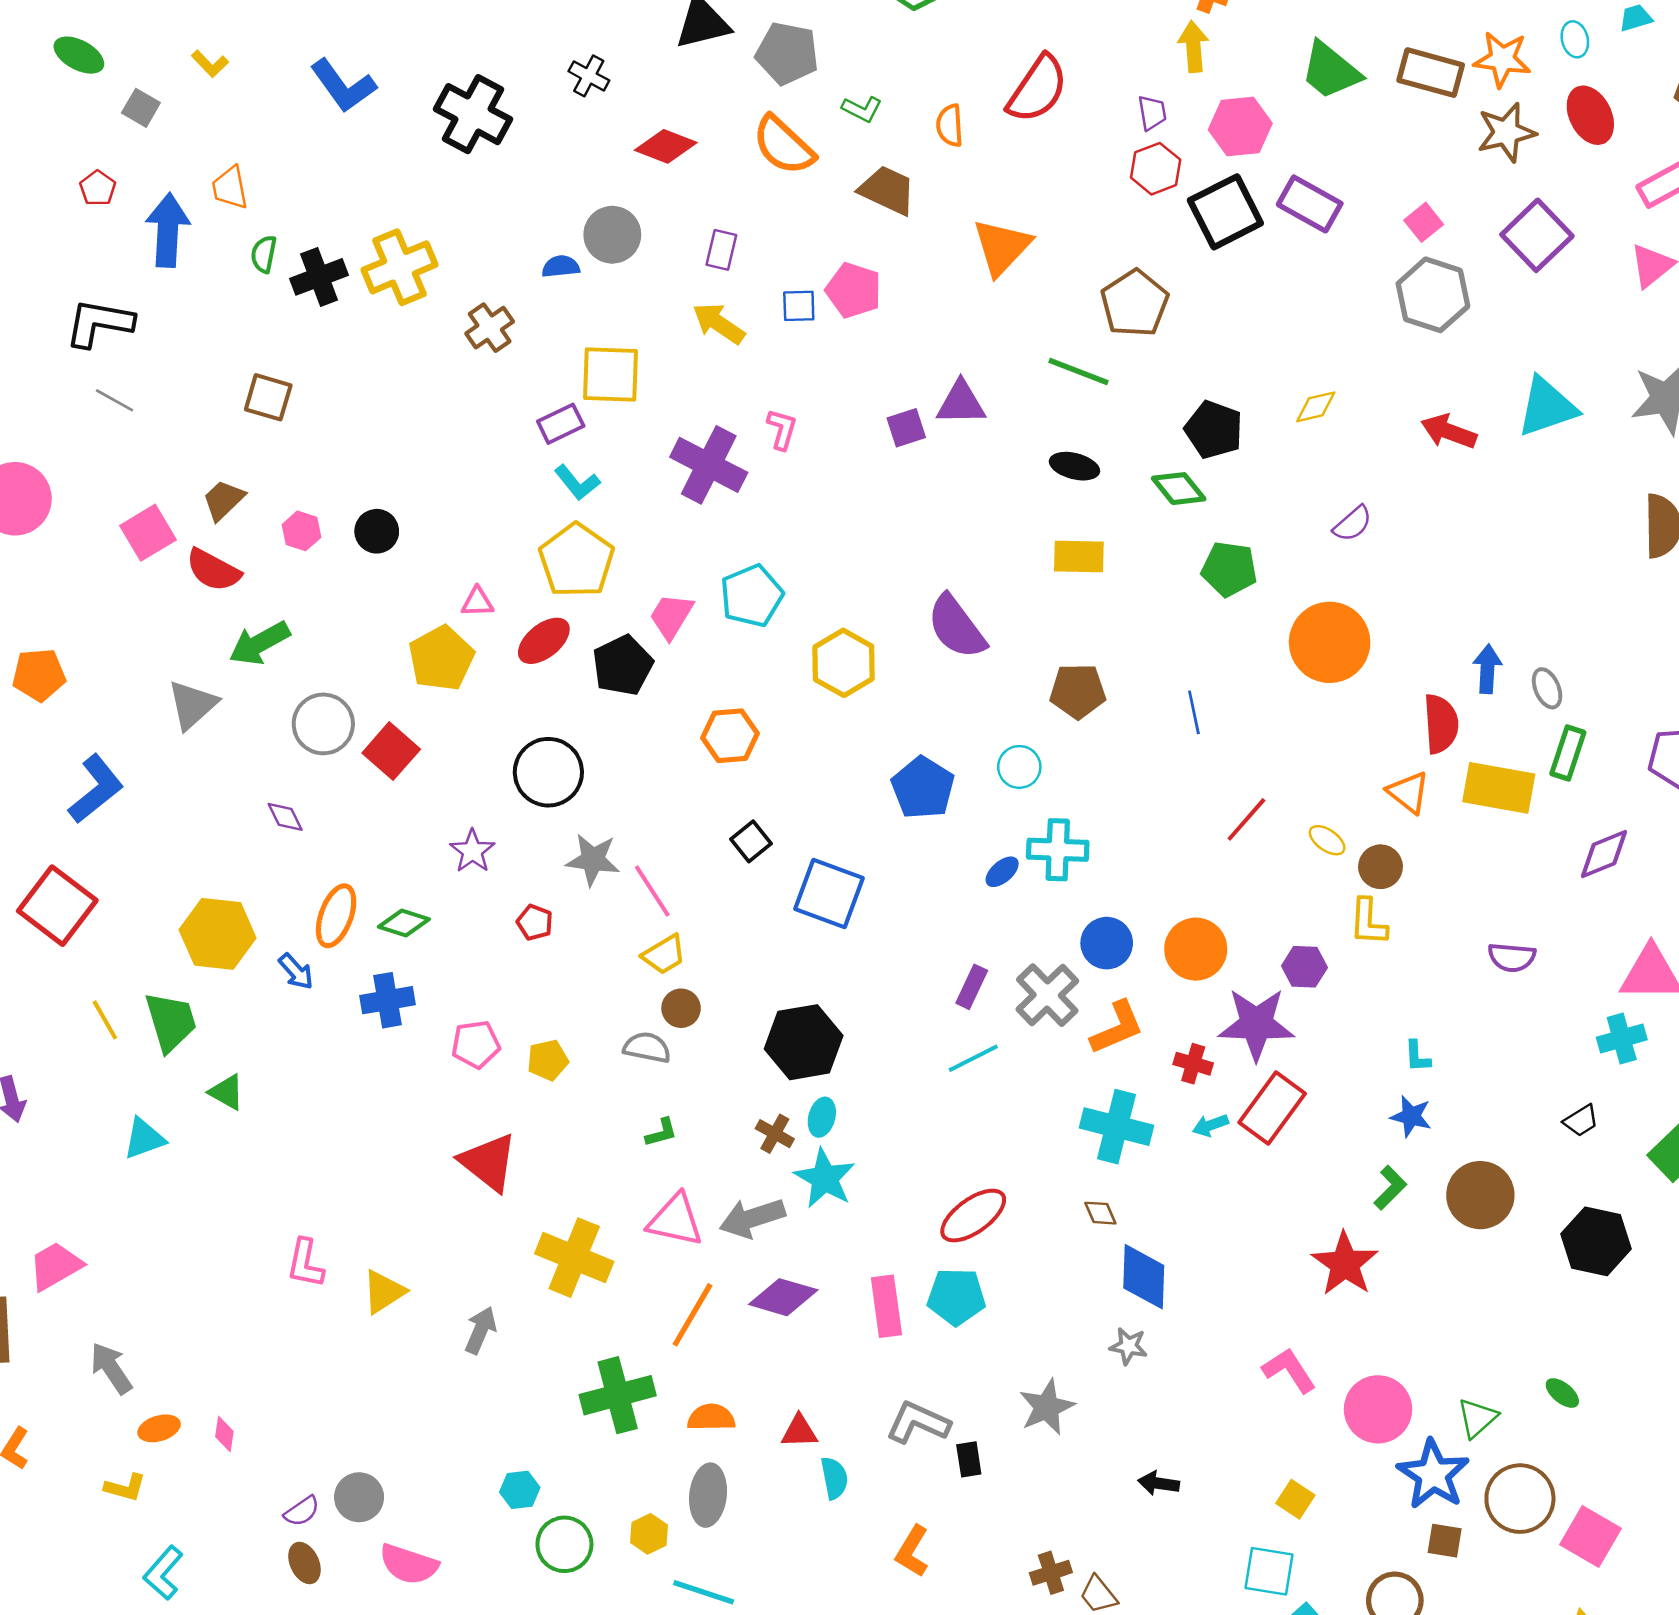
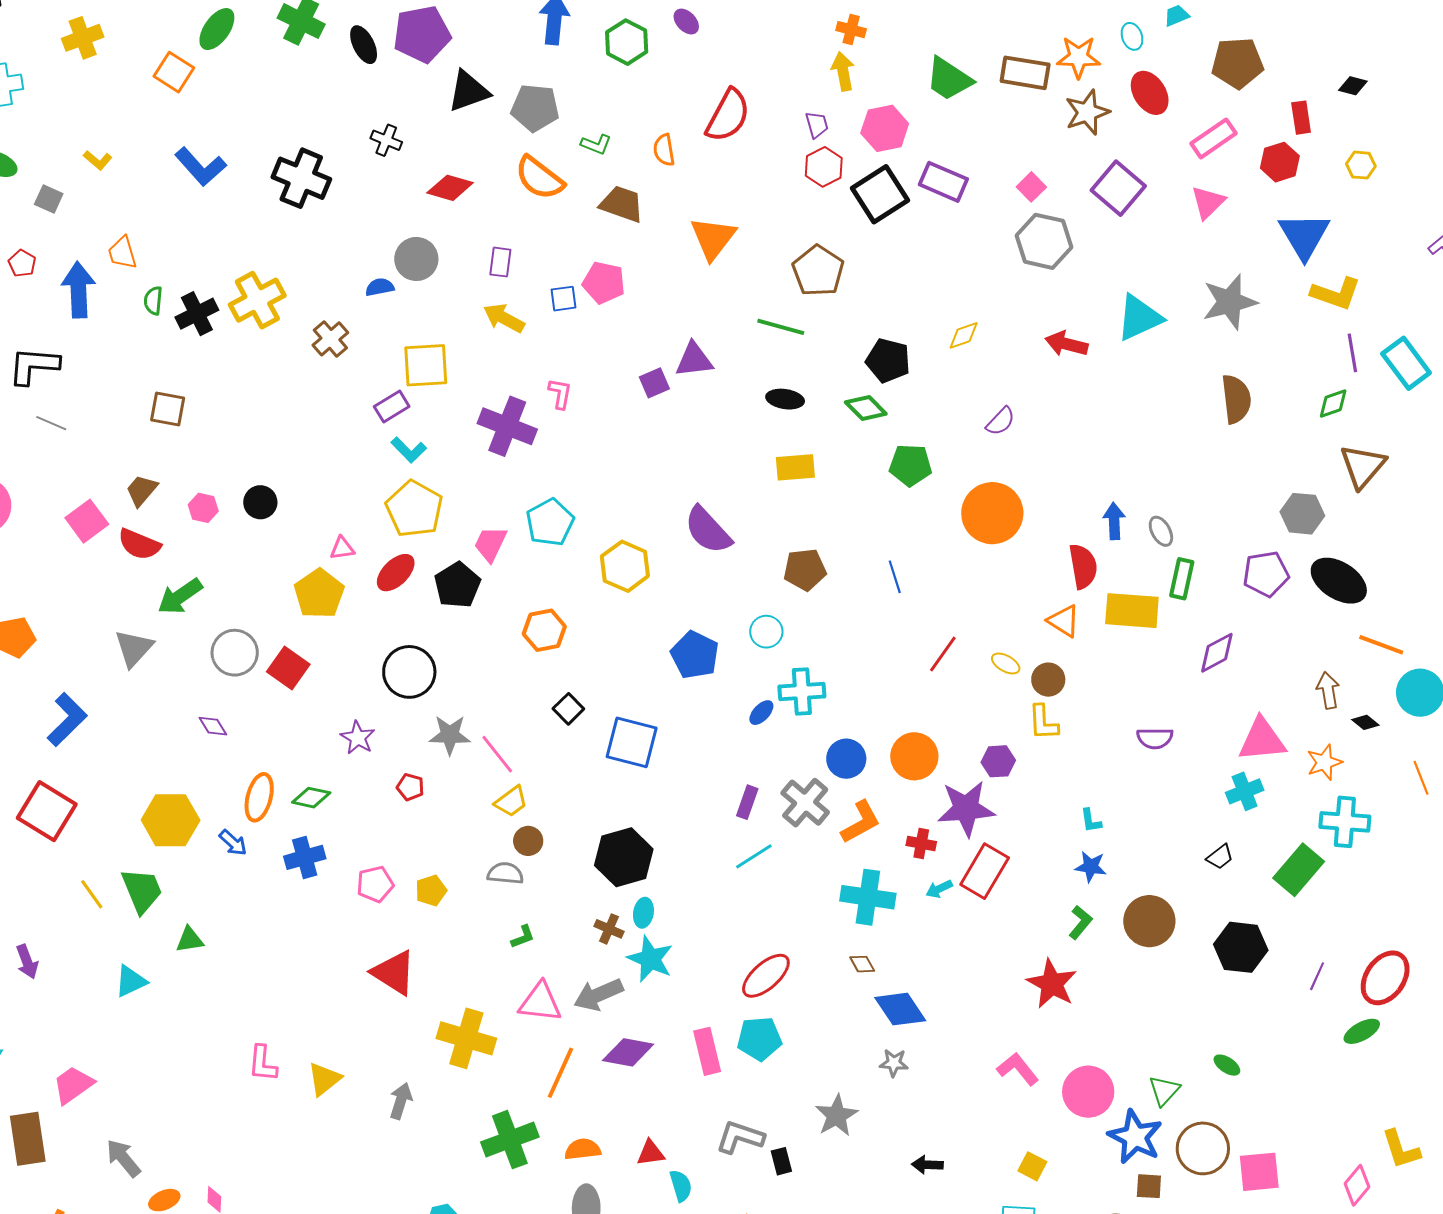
green triangle: (227, 1092) -> (190, 940), turned -32
blue diamond: (1144, 1277) -> (900, 1009), turned -30
pink square: (1590, 1537) -> (1259, 1172), turned -30

